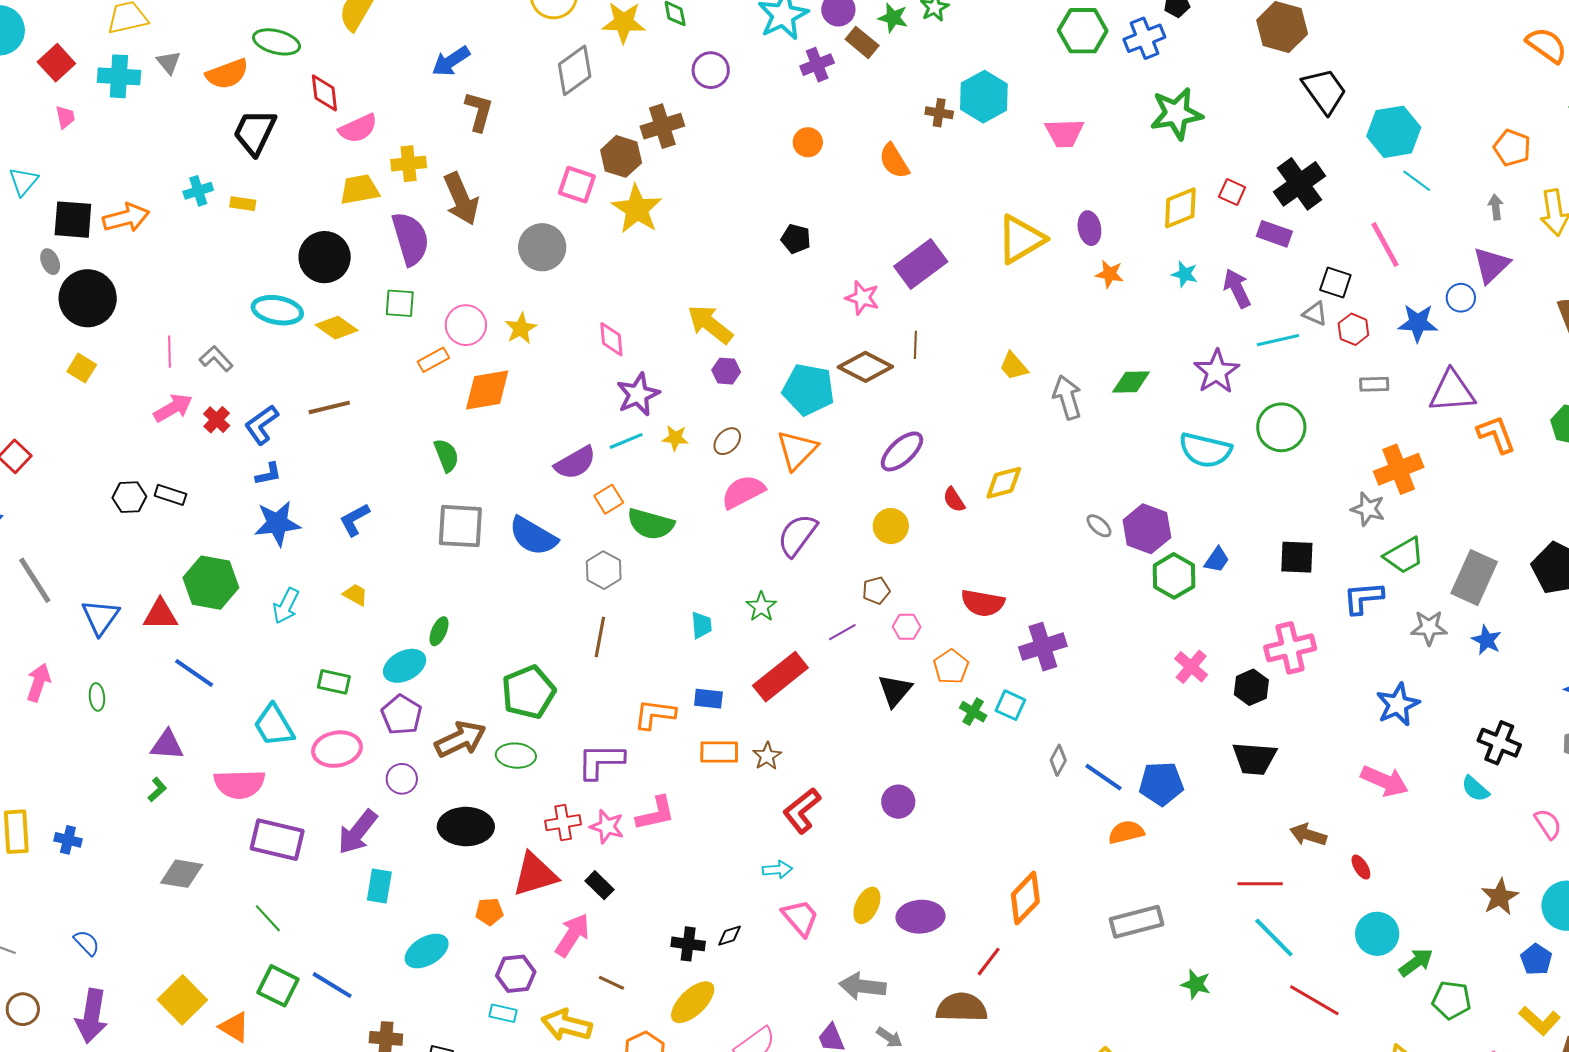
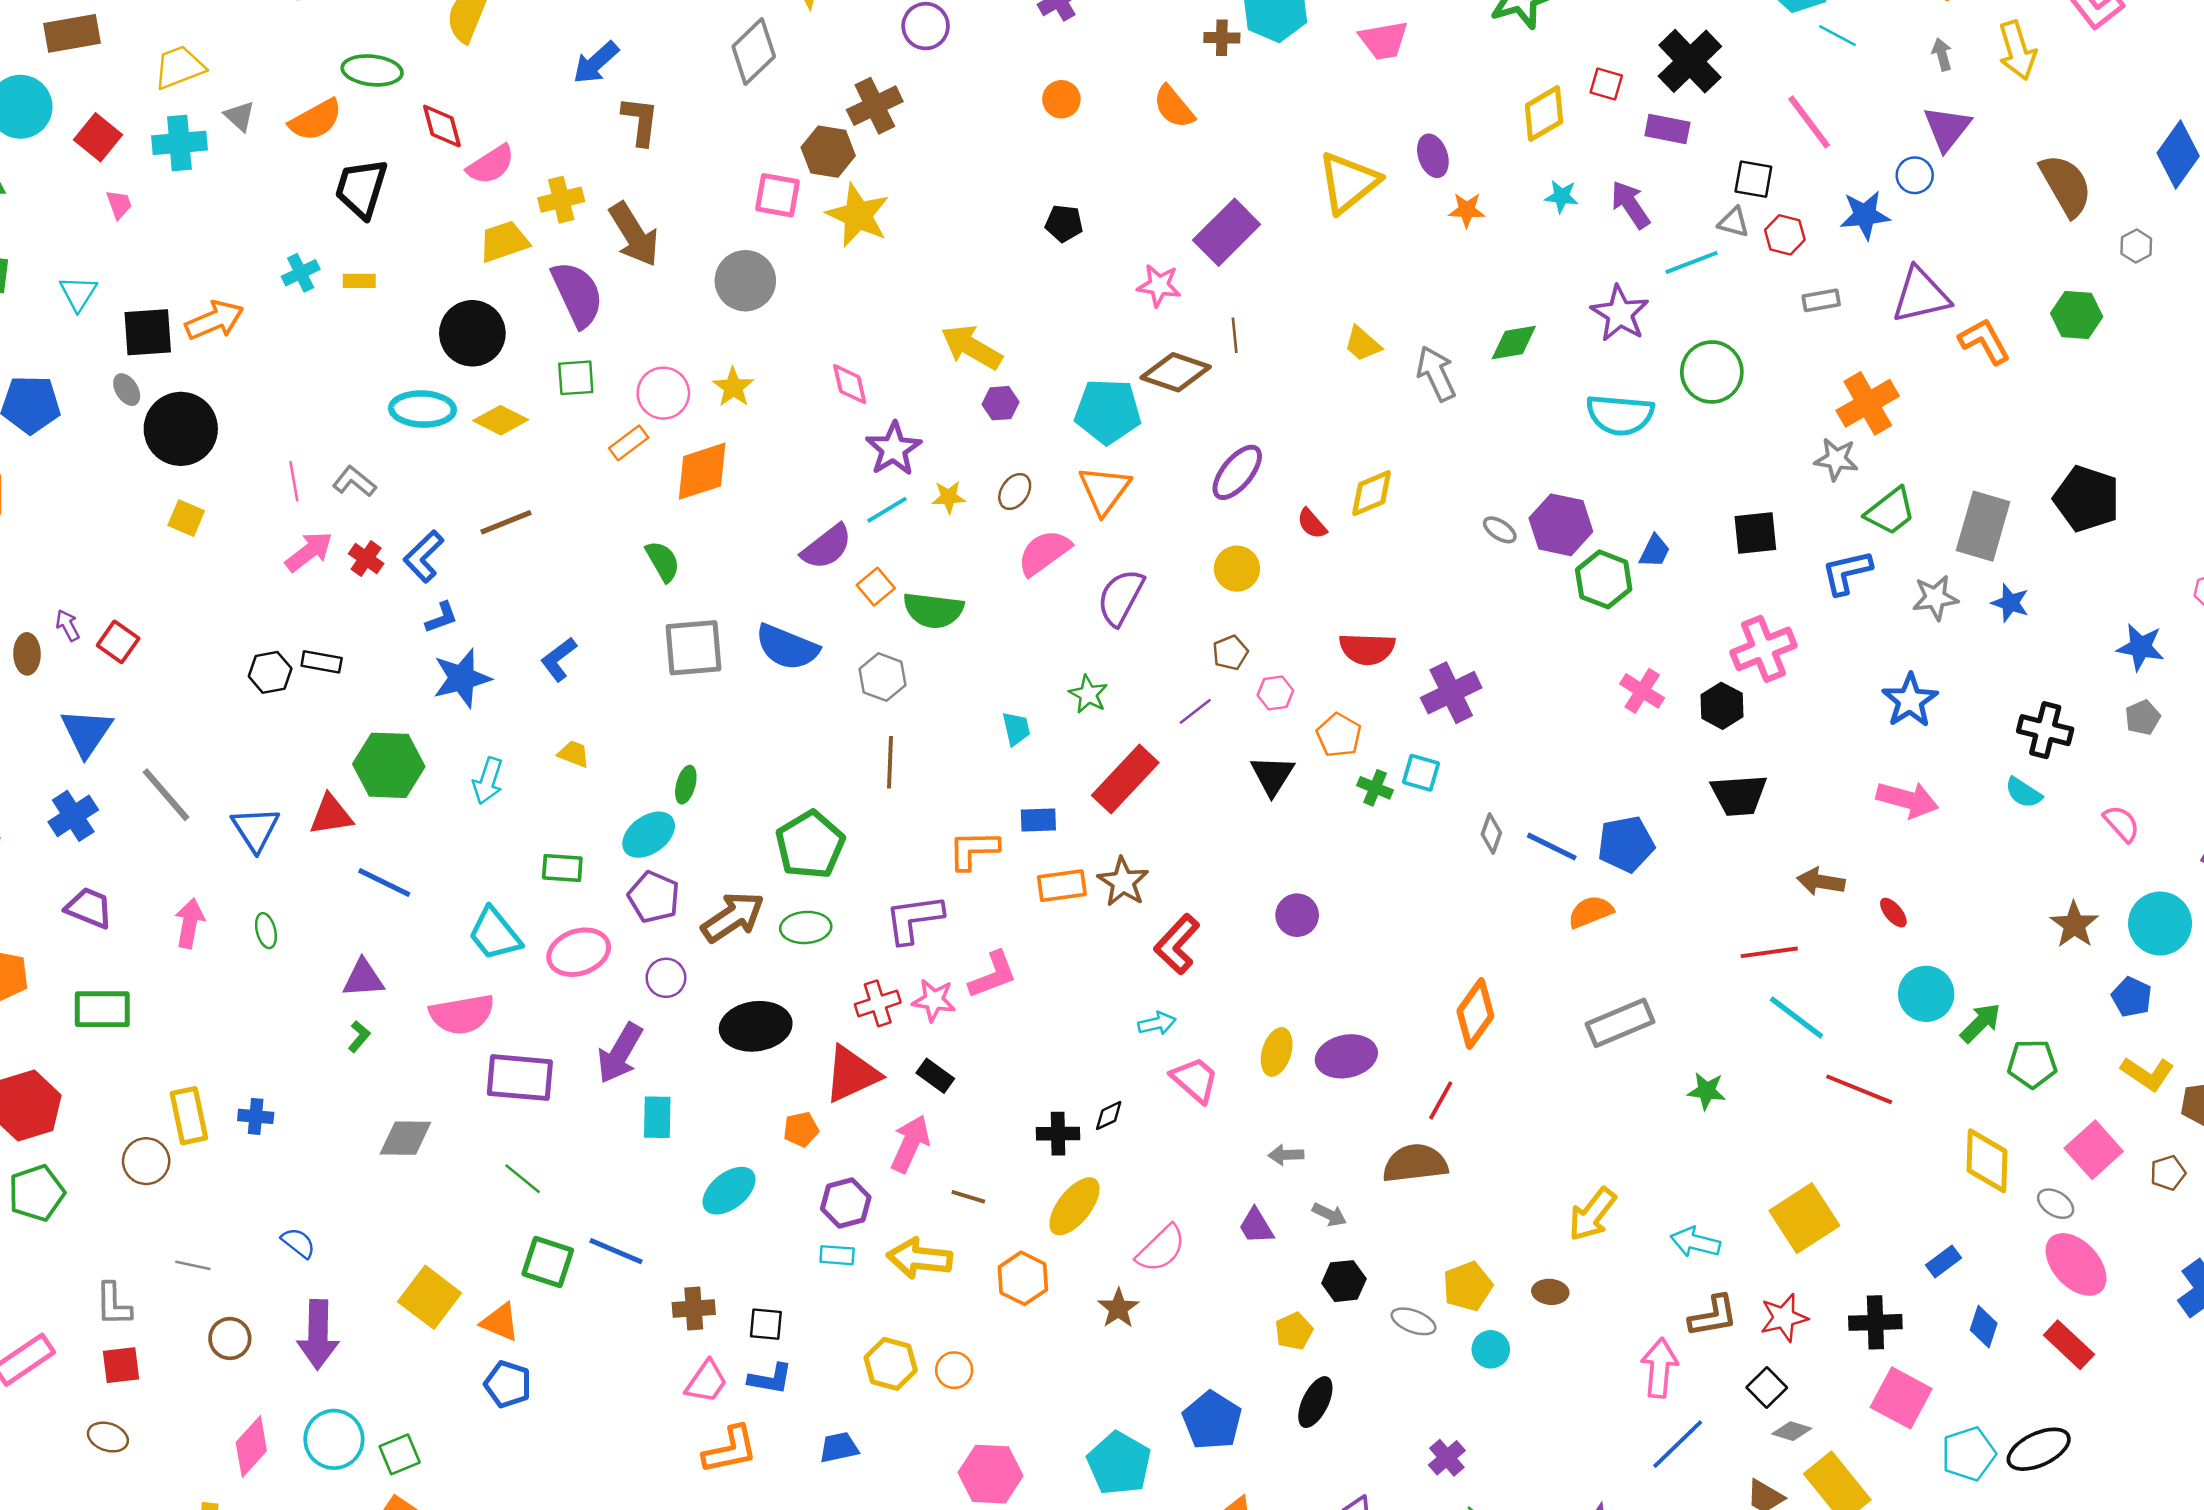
brown star: (767, 756) -> (1123, 882), size x1.4
gray arrow: (863, 986) -> (1286, 1155), size x0.6

